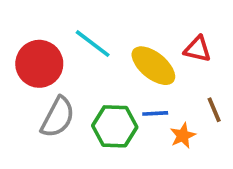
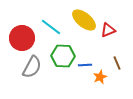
red triangle: (198, 49) -> (108, 30), turned -35
yellow ellipse: (153, 66) -> (84, 20), moved
green hexagon: (115, 126) -> (63, 56), moved

